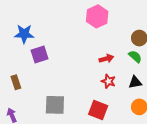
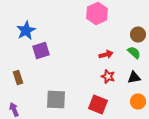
blue star: (24, 34) -> (26, 30), turned -30

